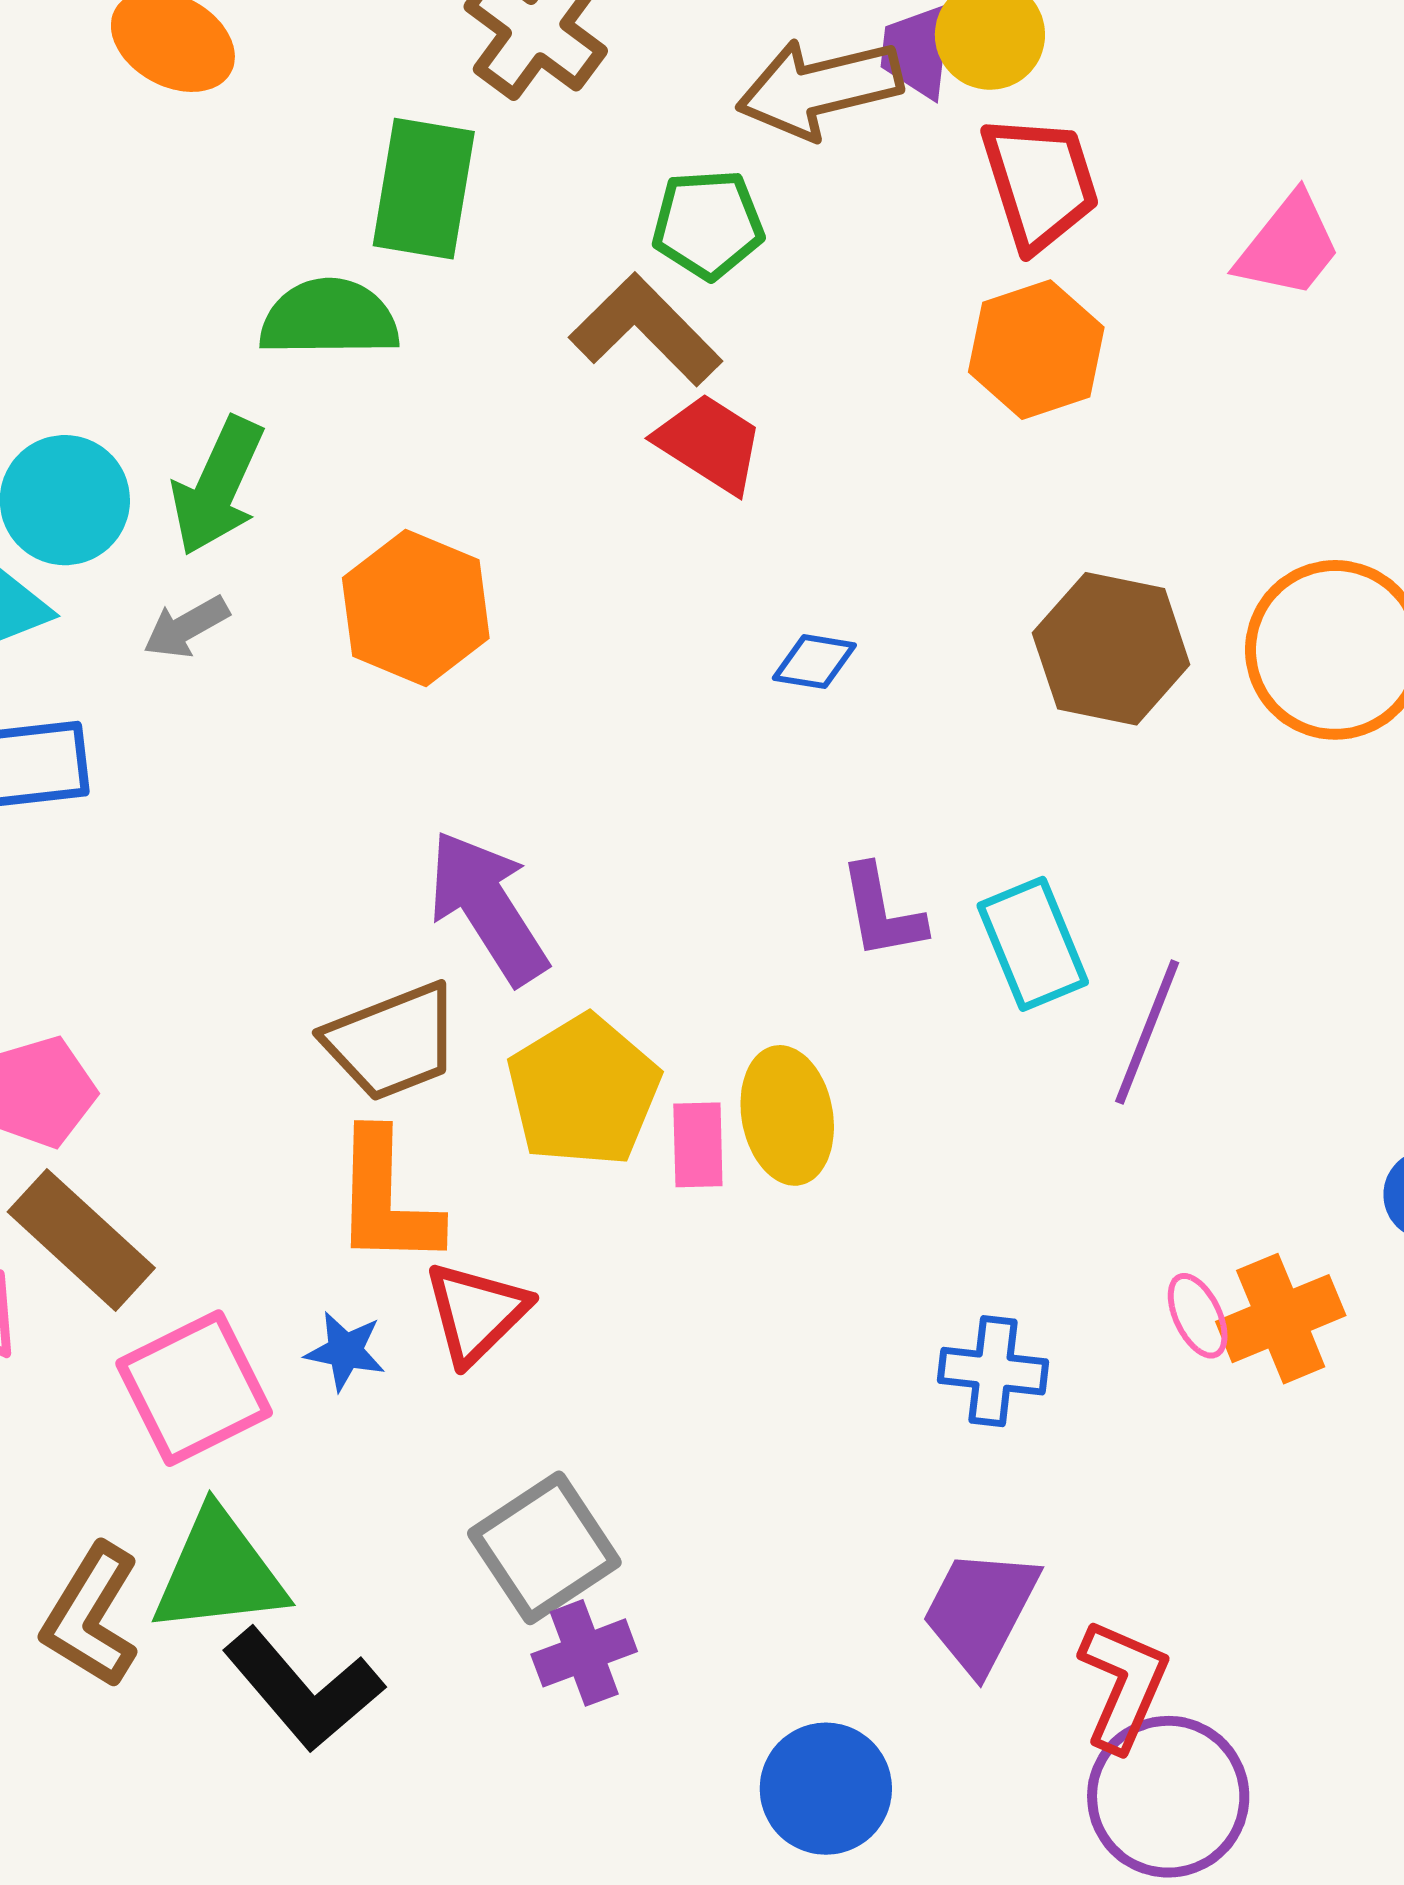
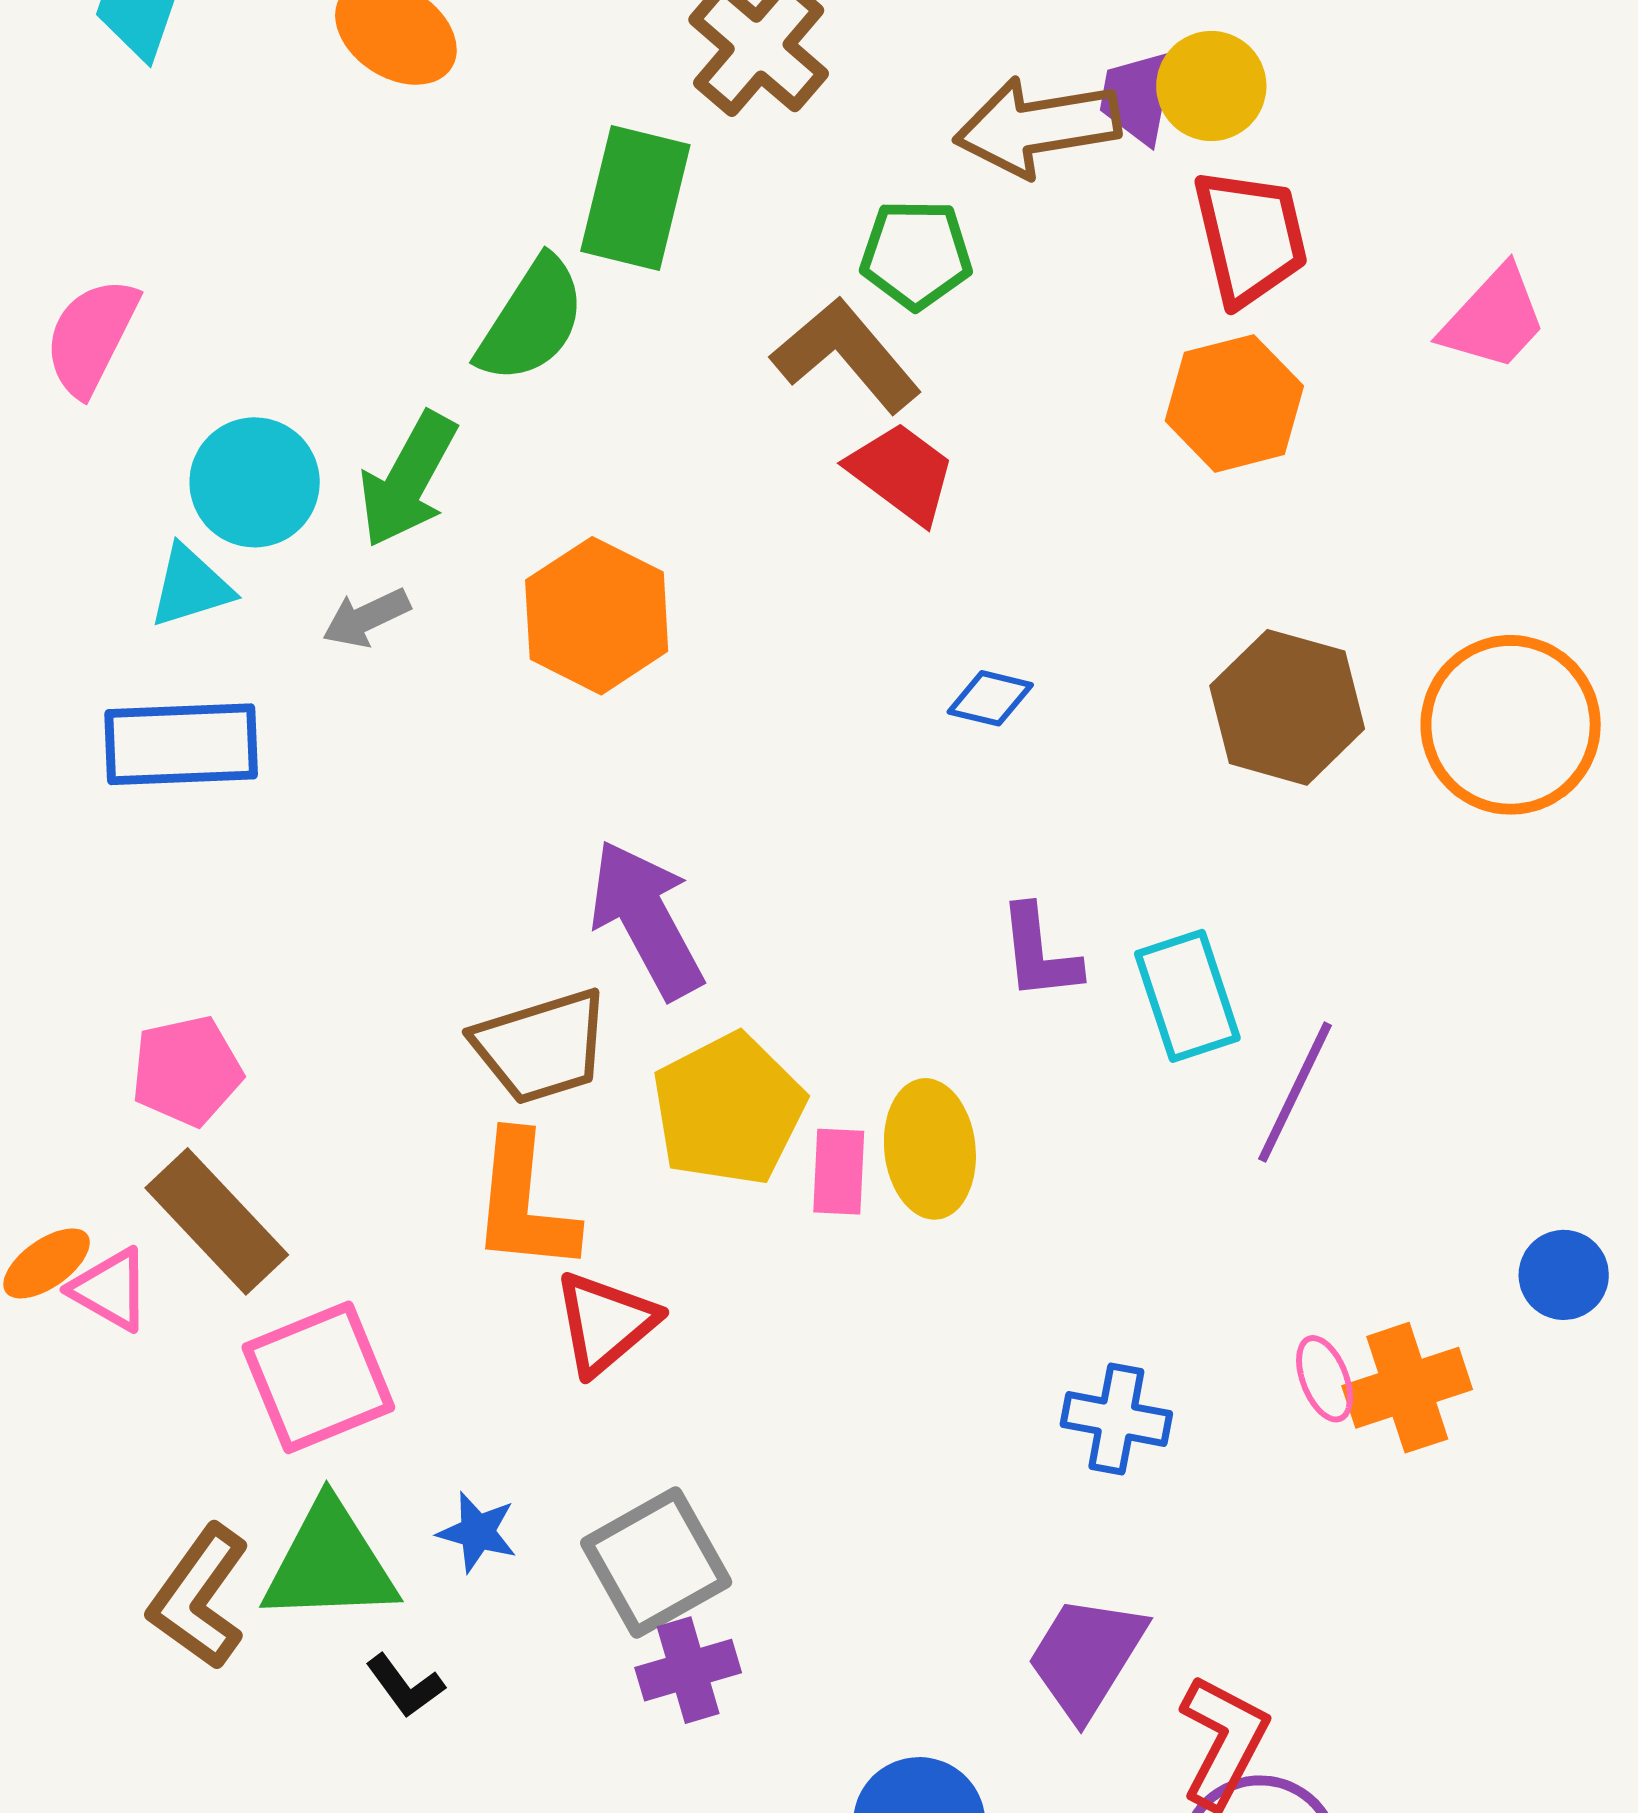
green semicircle: (329, 318) -> (532, 320), turned 119
blue star: (345, 1351) -> (477, 1532), moved
black L-shape: (303, 1689) -> (405, 1686), size x0.5

